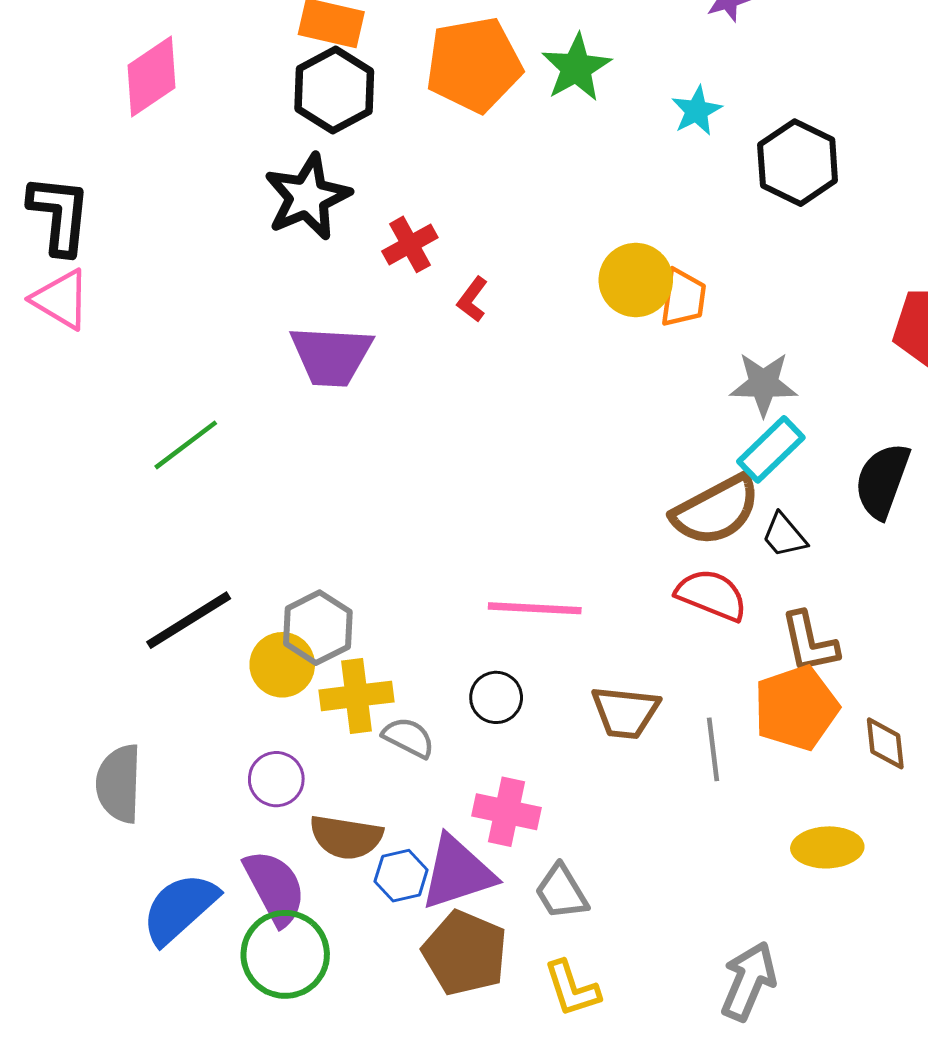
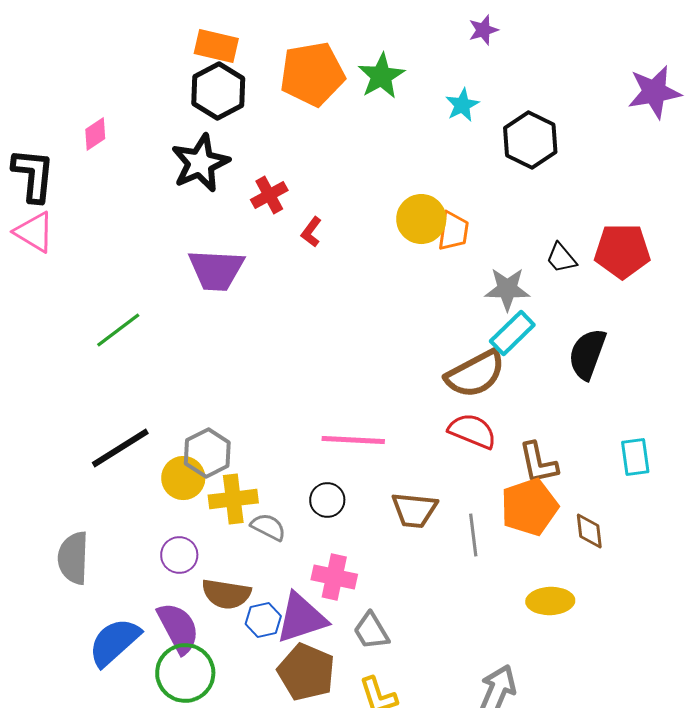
pink diamond: (152, 77) -> (95, 134), moved, size x0.6
black trapezoid: (784, 536) -> (561, 258), moved

